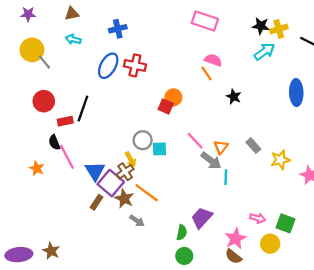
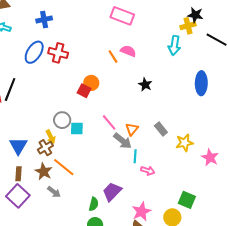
black star: (261, 26) -> (195, 15), moved
cyan arrow: (264, 52) -> (174, 45), turned 132
orange line: (207, 73) -> (113, 57), moved
purple square: (111, 183) -> (18, 196), moved
brown rectangle: (96, 202) -> (19, 174), turned -32
pink arrow: (258, 218) -> (148, 171), moved

